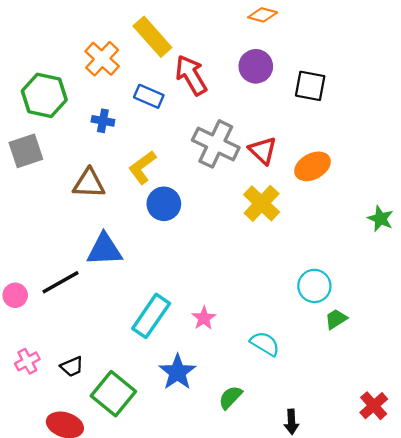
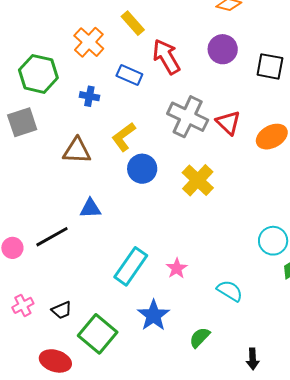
yellow rectangle: (152, 37) -> (133, 23), size x0.7
yellow cross: (262, 203) -> (198, 180), moved
blue triangle: (104, 250) -> (90, 208), size x0.7

